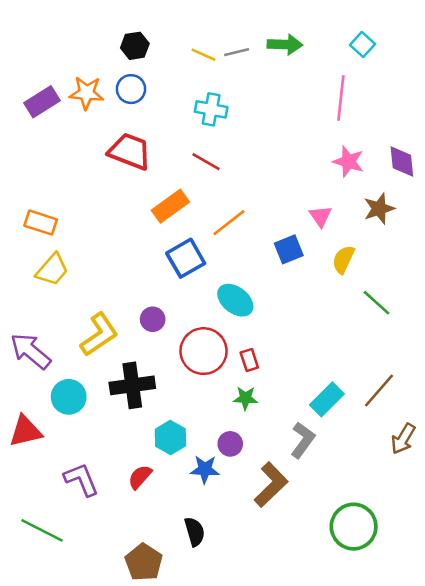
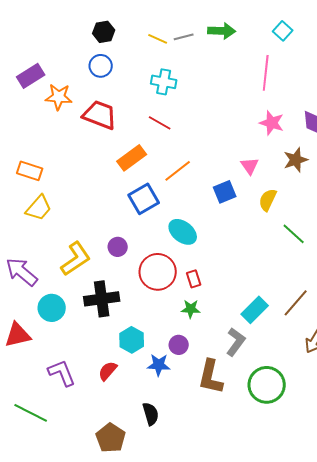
orange star: (86, 93) -> (59, 97), moved
brown L-shape: (271, 485) -> (211, 377), turned 147
green circle: (354, 527) -> (267, 385), moved

